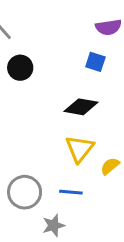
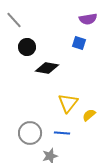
black diamond: (81, 107) -> (47, 68), moved

